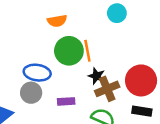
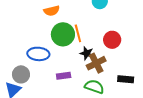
red circle: (141, 80) -> (112, 40), moved, size x0.7
gray circle: (31, 93) -> (21, 74), moved

